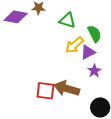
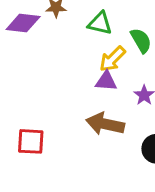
purple triangle: (88, 52) -> (106, 81), moved, turned 35
red square: (45, 91) -> (31, 141), moved

